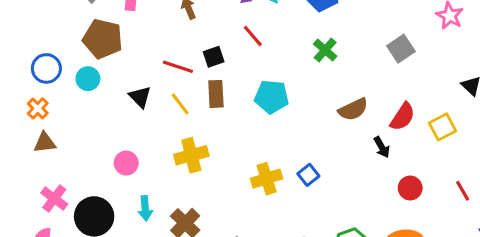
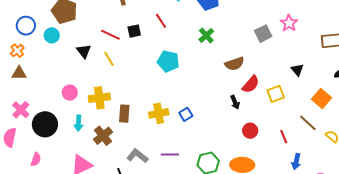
gray square: (401, 49) -> (263, 34), moved
brown rectangle: (216, 94) -> (124, 114), moved
brown semicircle: (353, 109) -> (235, 64), moved
yellow cross: (191, 155) -> (99, 98), moved

